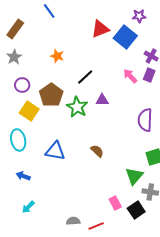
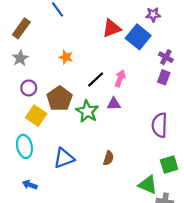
pink arrow: (130, 76) -> (120, 78), moved, turned 63
blue triangle: (55, 151) -> (64, 158), turned -30
brown semicircle: (97, 151) -> (108, 158), turned 64
green triangle: (134, 176) -> (148, 185), turned -48

